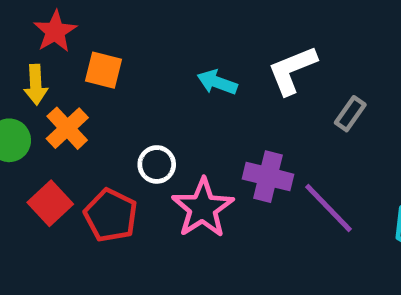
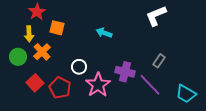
white L-shape: (292, 70) -> (156, 16), moved
gray rectangle: (350, 114) -> (159, 61), moved

